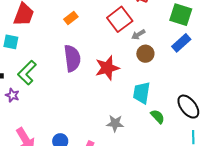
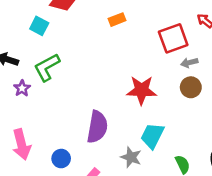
purple semicircle: (72, 58) -> (97, 127), moved
cyan trapezoid: (142, 93) -> (152, 136), moved

